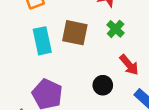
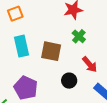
brown square: (75, 33) -> (51, 51), moved

